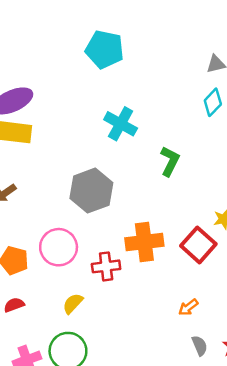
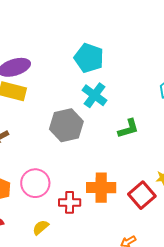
cyan pentagon: (105, 49) -> (89, 58), moved
green L-shape: (170, 161) -> (128, 129), turned 40
gray hexagon: (91, 191) -> (66, 125), moved

